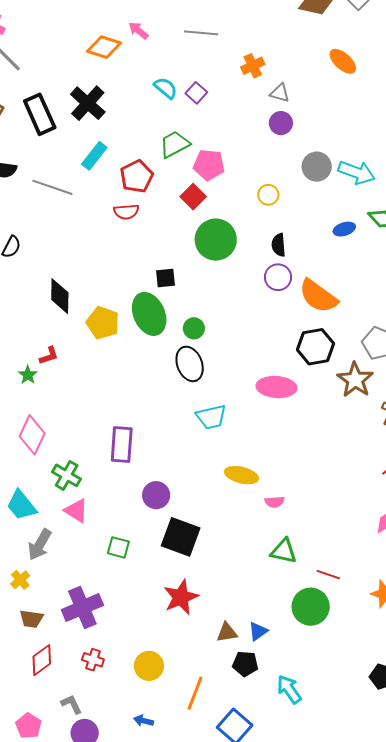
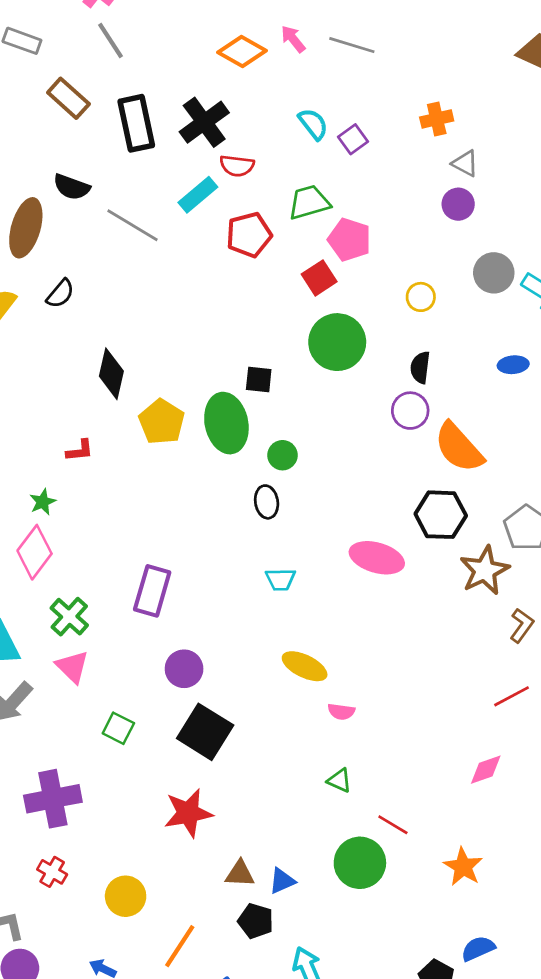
gray line: (201, 33) -> (352, 45), moved
red semicircle: (126, 212) -> (237, 166), moved
black ellipse: (190, 364) -> (267, 502), size x0.7
green star: (28, 375) -> (43, 502), moved
cyan trapezoid: (211, 417) -> (280, 579), size x0.7
green triangle: (284, 551) -> (340, 780), size x0.7

